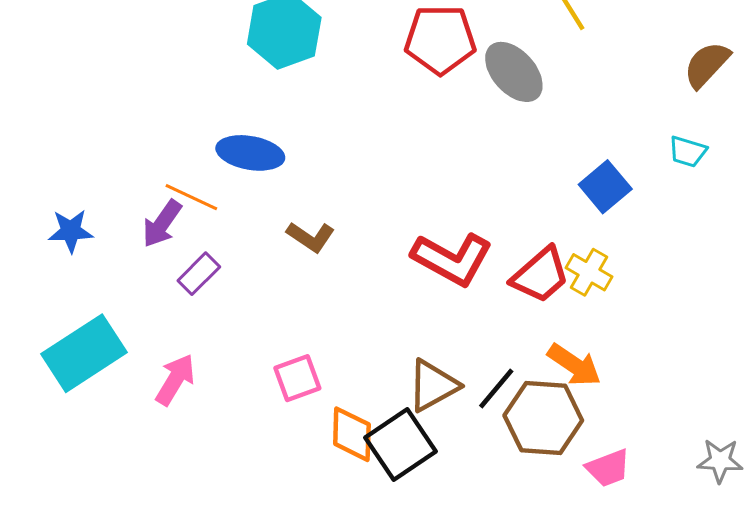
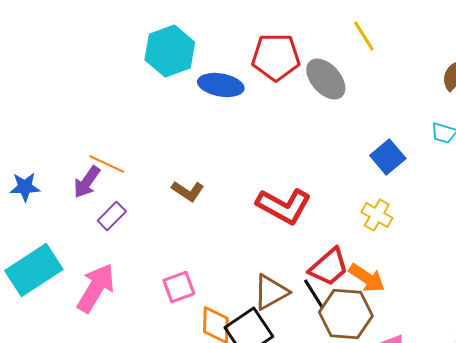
blue ellipse: (250, 153) -> (221, 85), moved
red trapezoid: (540, 275) -> (329, 267), moved
pink arrow: (175, 380) -> (96, 288), size x1.4
black line: (496, 389) -> (314, 294), turned -72

